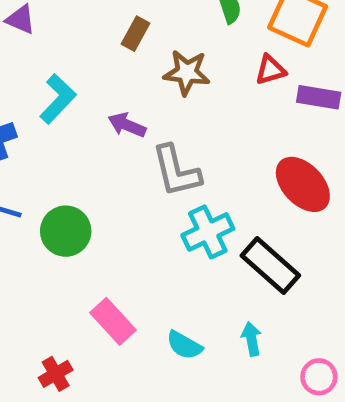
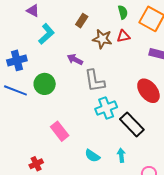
red triangle: (270, 70) -> (123, 36), moved
cyan L-shape: (58, 99) -> (46, 34), moved
green circle: (66, 231) -> (45, 84), moved
pink rectangle: (113, 321) -> (60, 131), moved

